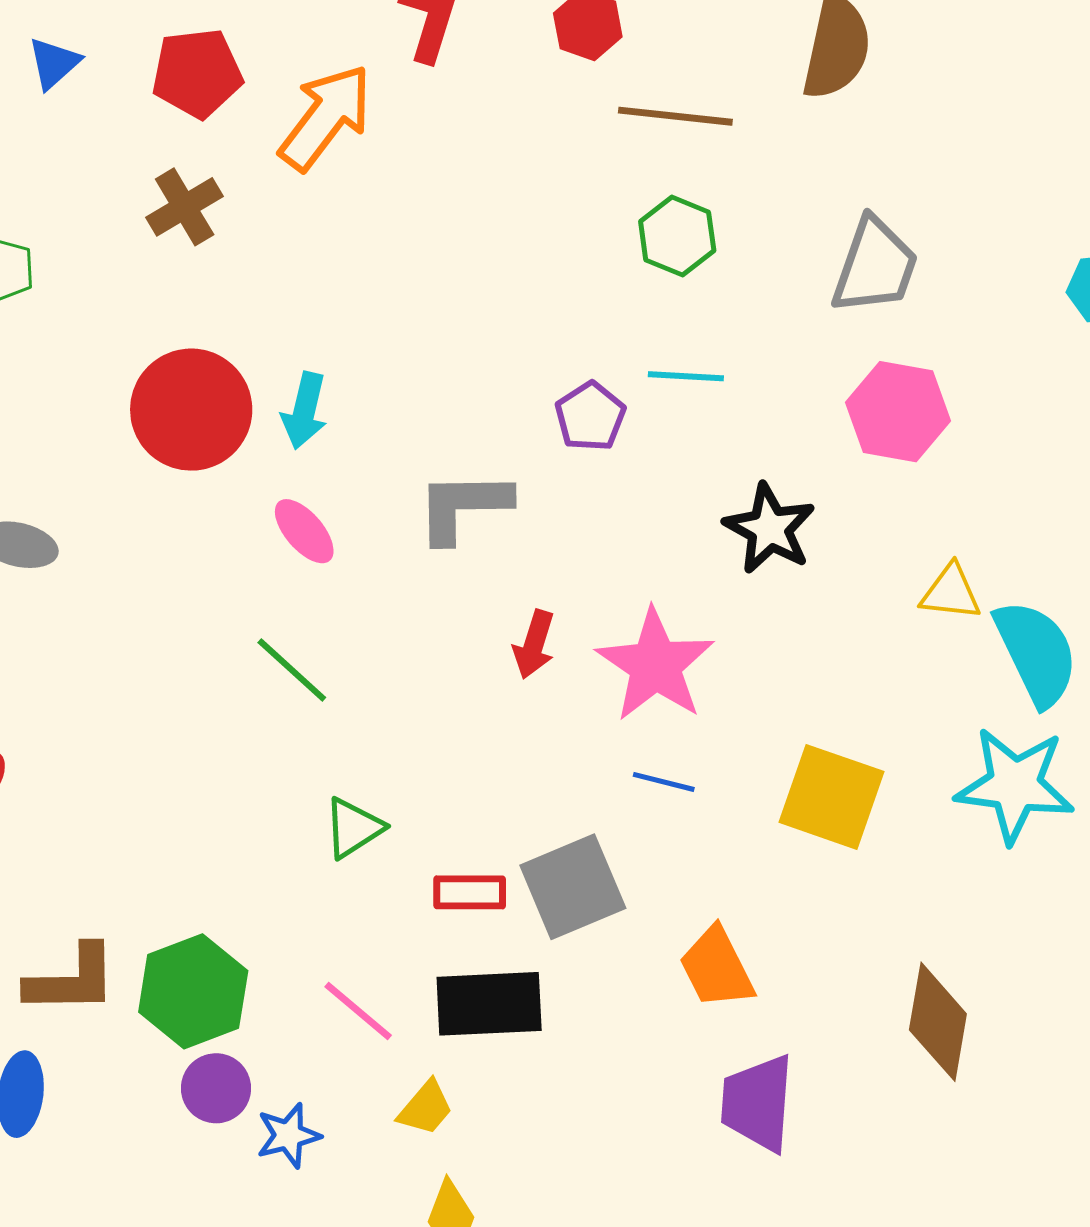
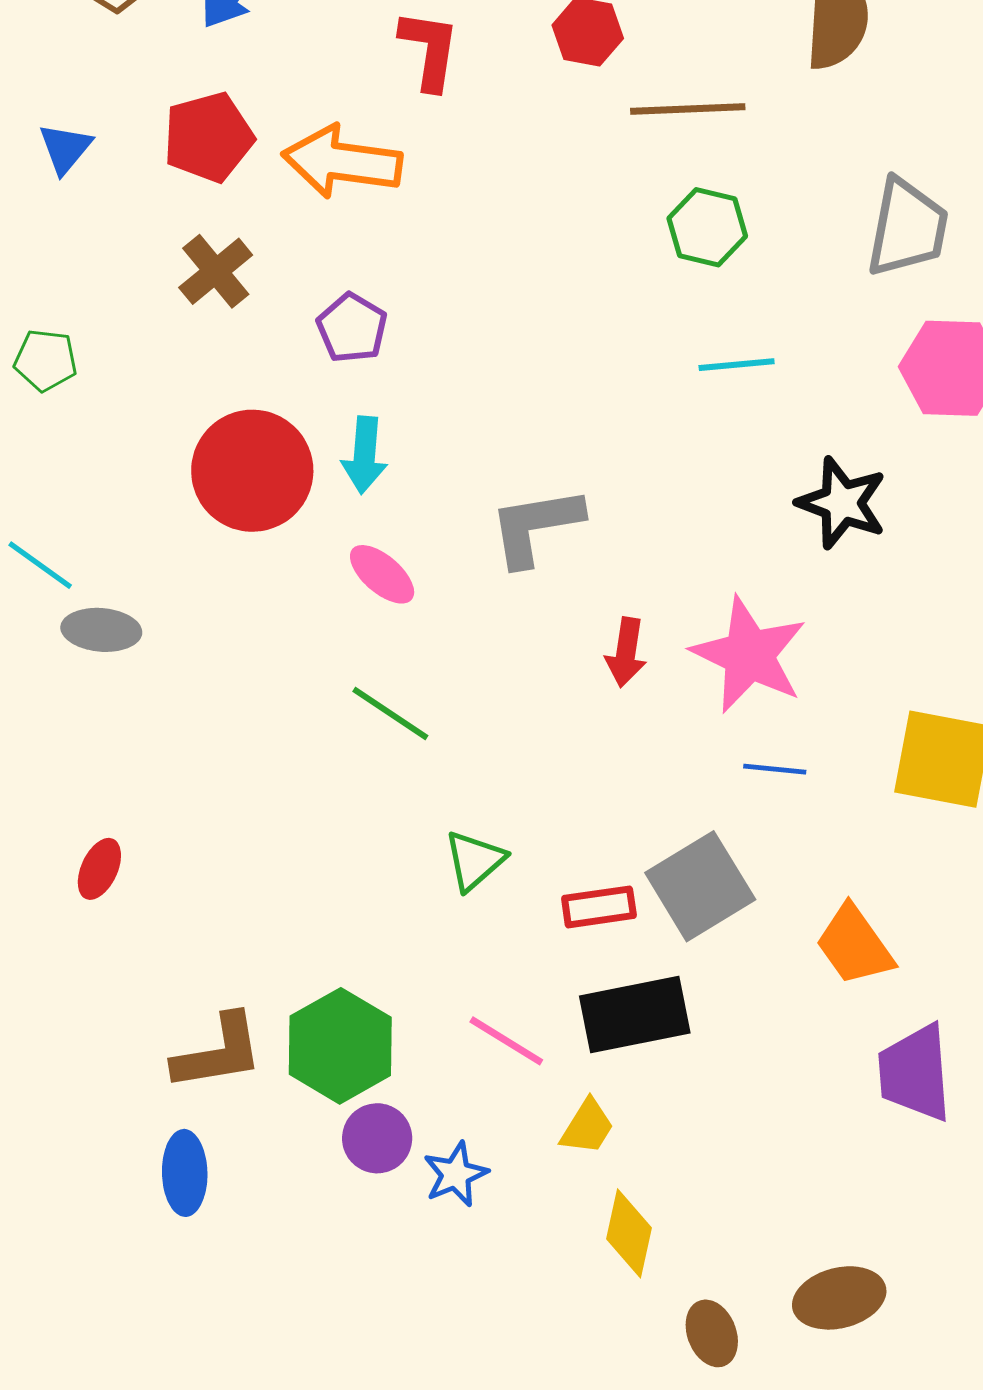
orange arrow: (326, 117) -> (342, 162), turned -111
purple pentagon: (590, 416) -> (352, 328), moved

